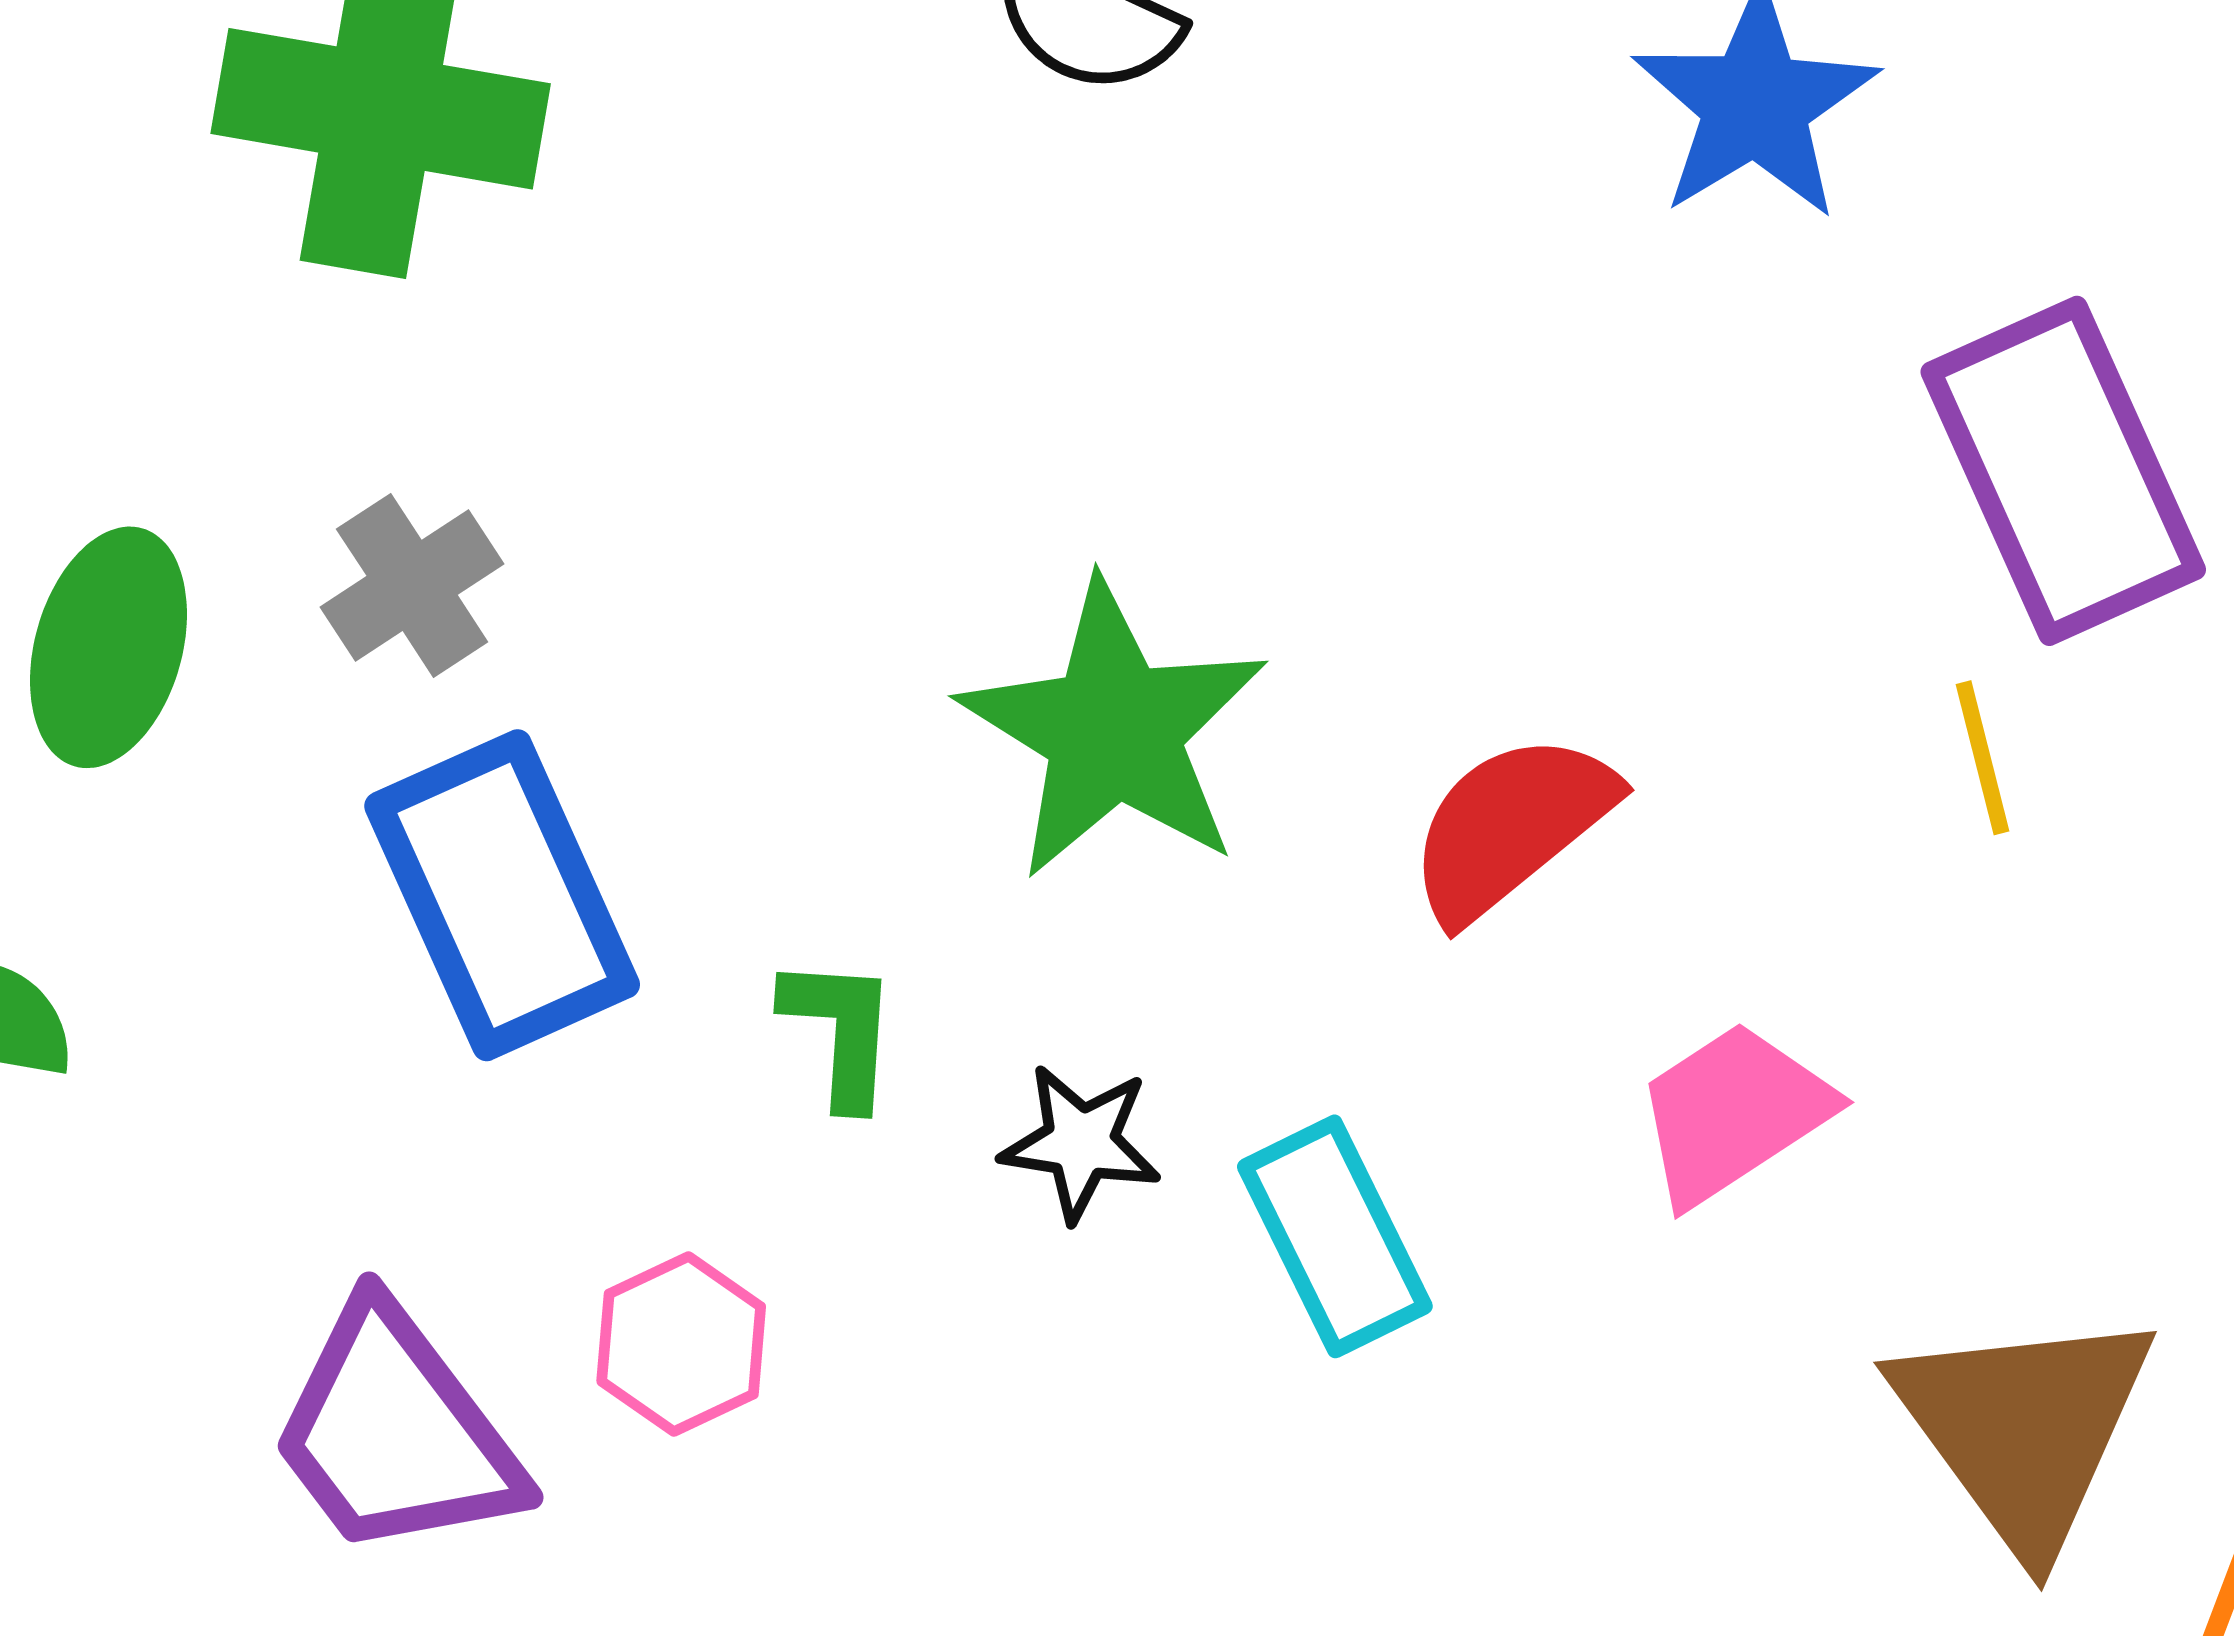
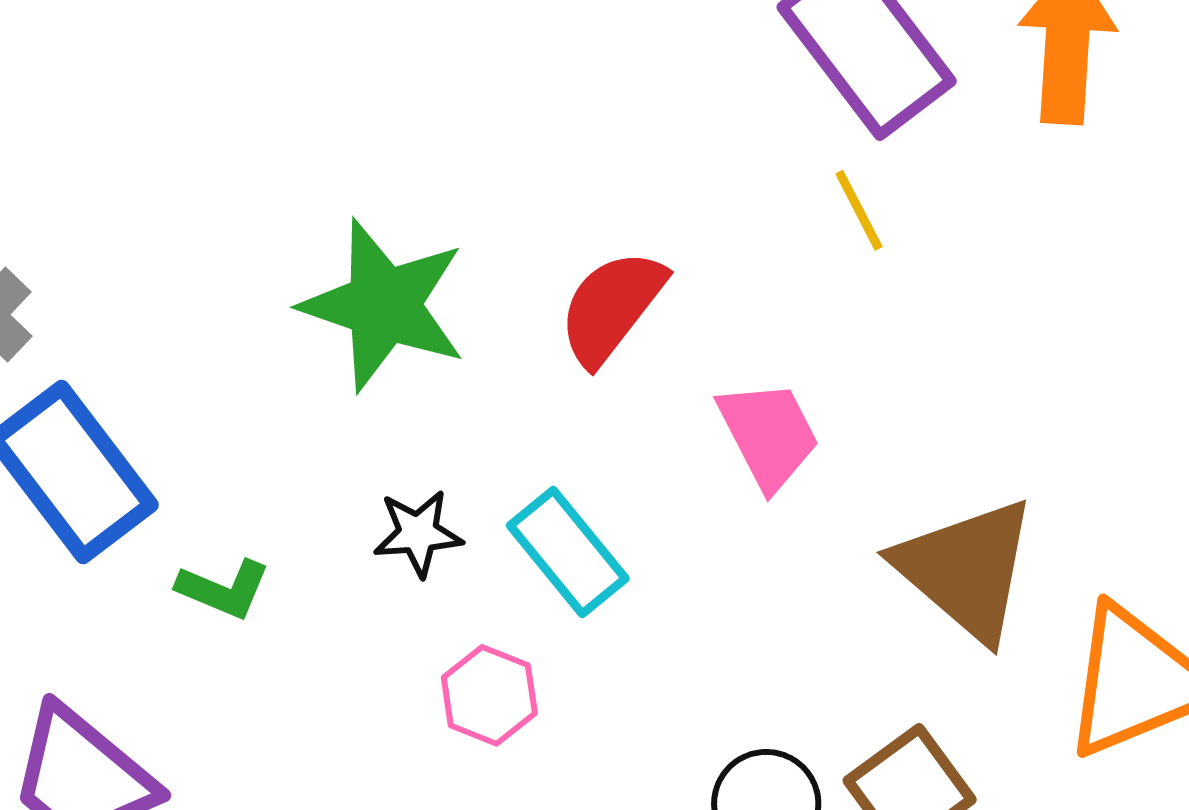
green L-shape: (840, 1031) -> (224, 589), moved, turned 122
pink trapezoid: (1733, 1113) -> (769, 435), turned 109
pink hexagon: (681, 1344) -> (489, 695), moved

